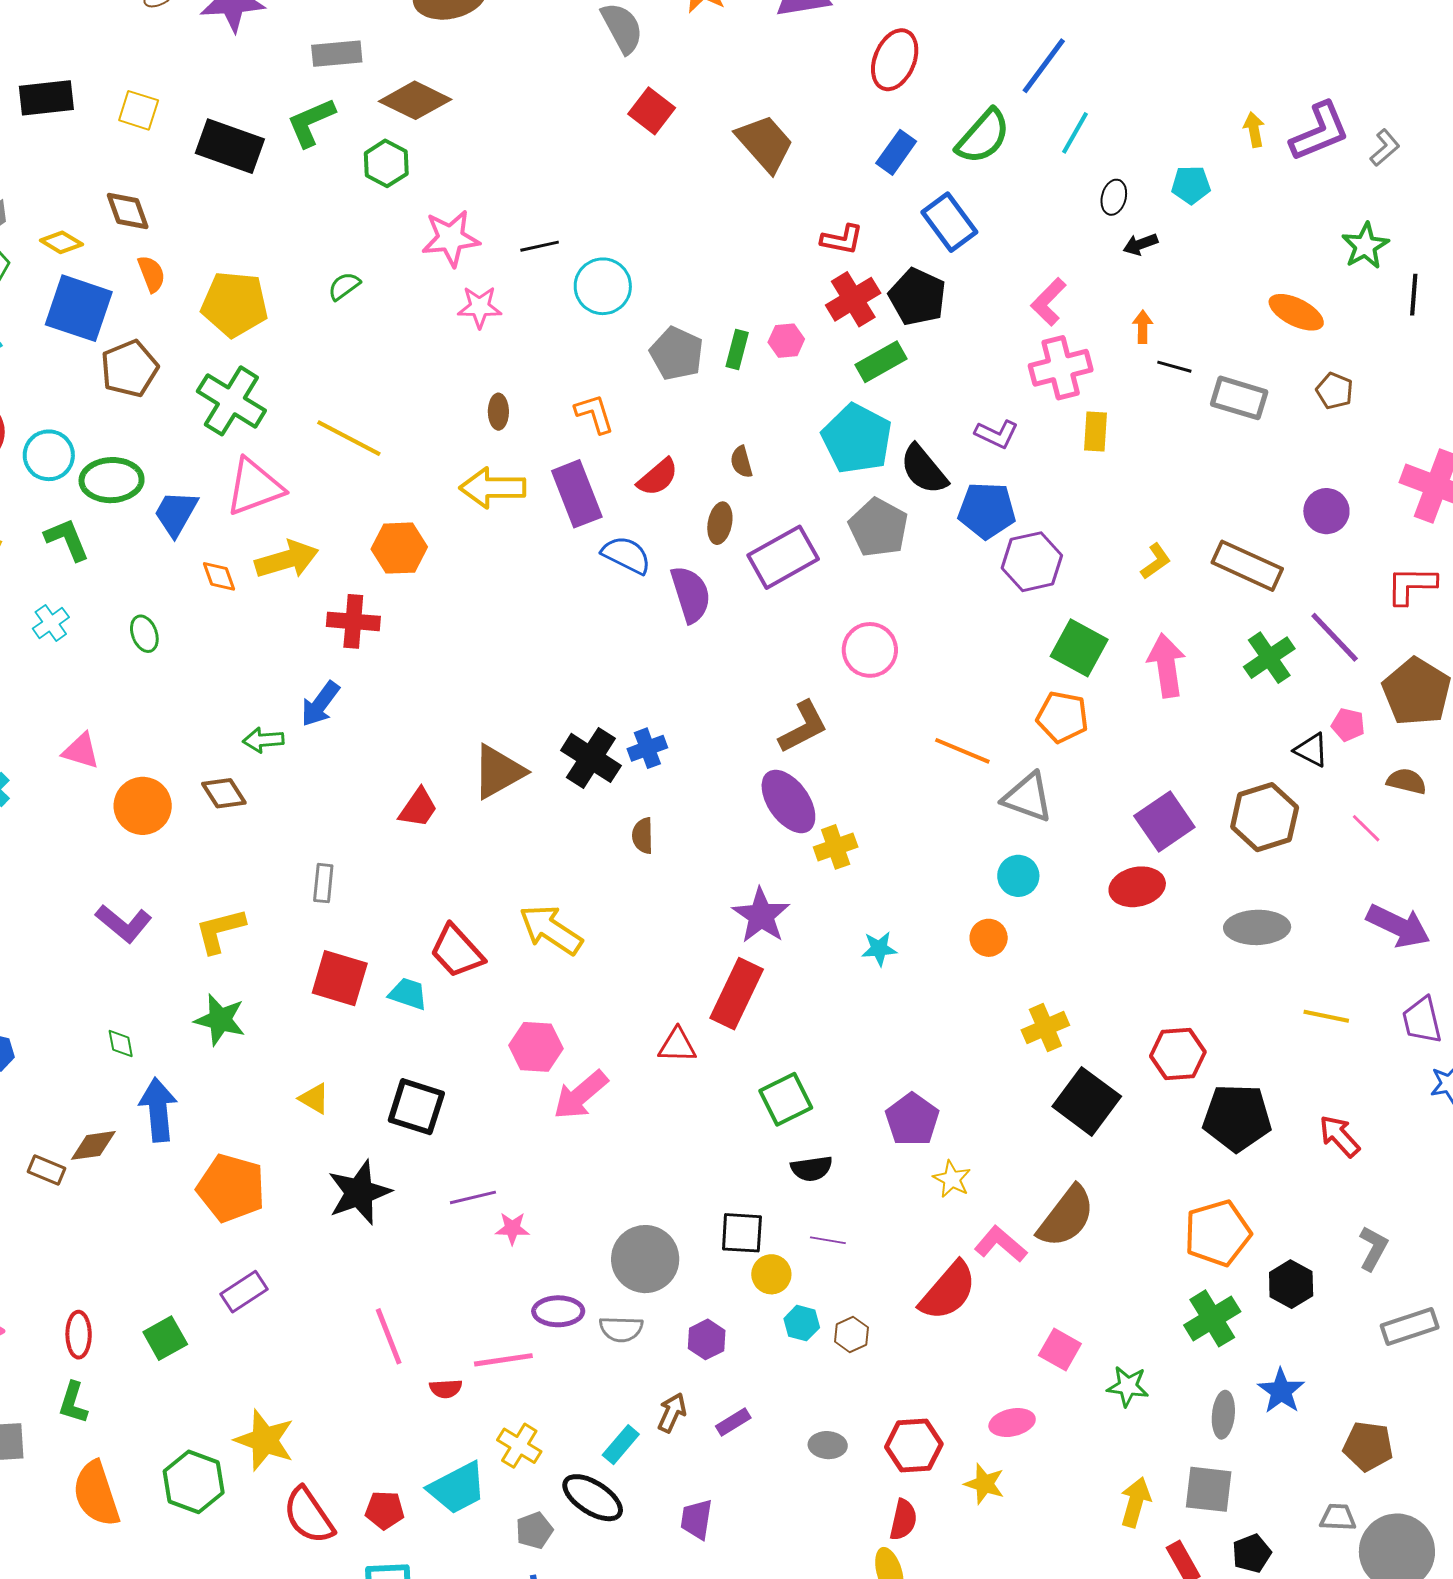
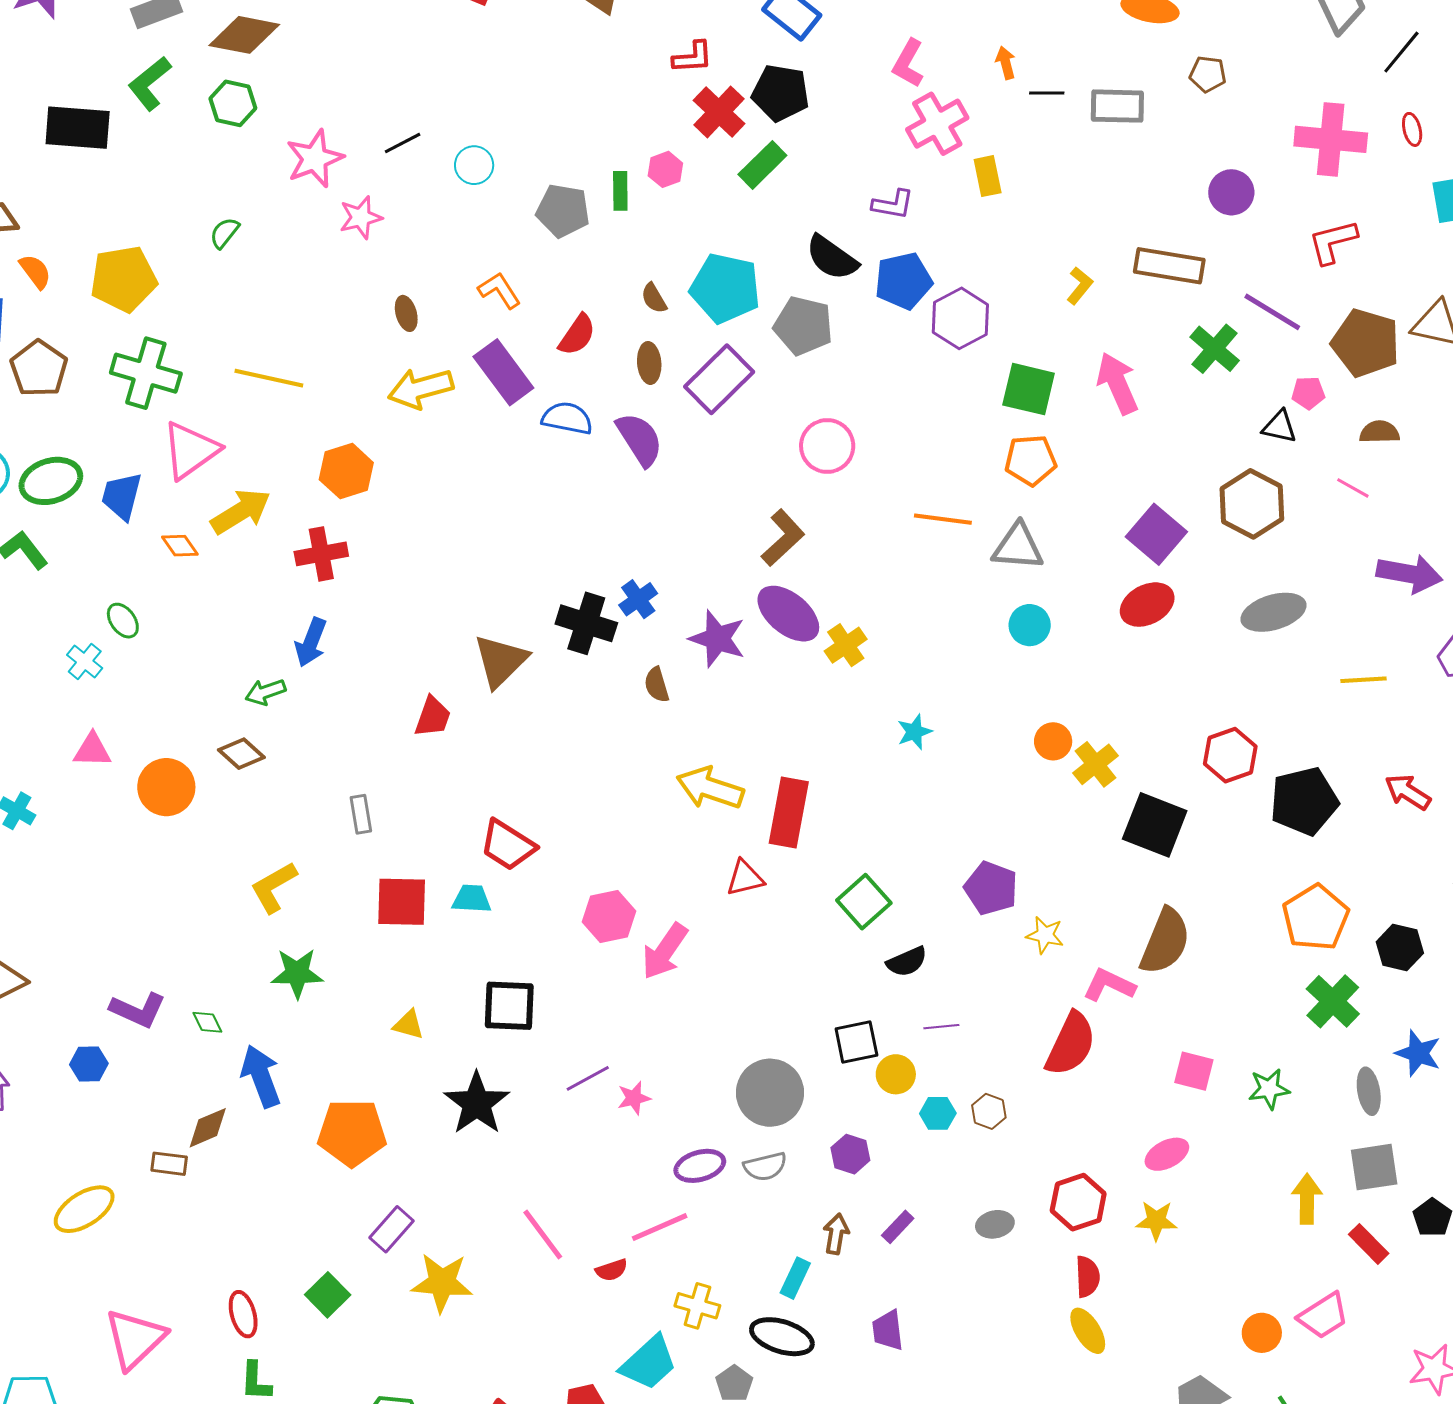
cyan circle: (603, 286) -> (474, 165), size x0.7
cyan pentagon: (857, 439) -> (725, 288), moved
cyan cross: (51, 623) -> (85, 661), moved
purple star: (761, 916) -> (717, 639), moved
purple L-shape: (124, 923) -> (138, 1010), moved
yellow arrow: (551, 930) -> (710, 788), moved
orange circle: (989, 938) -> (1053, 741), moved
yellow star: (265, 1440) -> (442, 1283), moved

